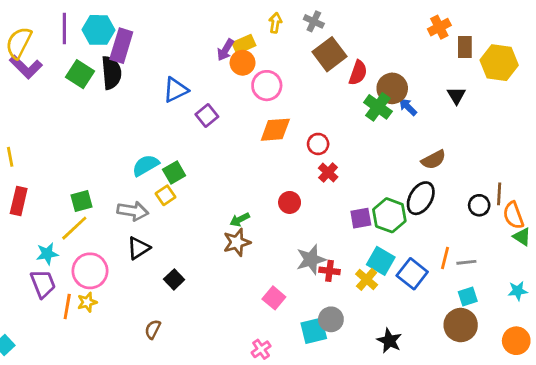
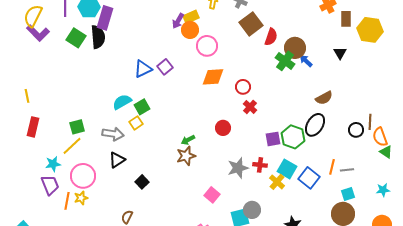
blue triangle: (176, 90) -> (143, 69), moved
red cross: (329, 271) -> (260, 165), moved

